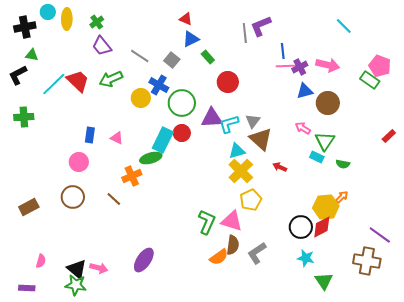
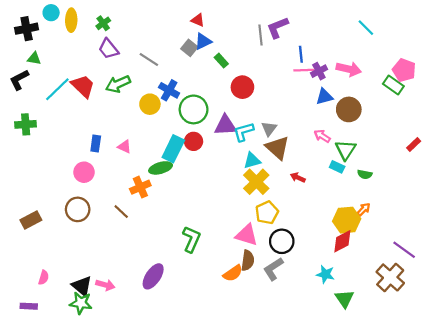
gray square: (172, 60) -> (189, 48), moved
green L-shape: (207, 222) -> (191, 239), moved
black circle: (301, 227) -> (282, 241), moved
brown cross: (367, 261) -> (390, 277), turned 32

